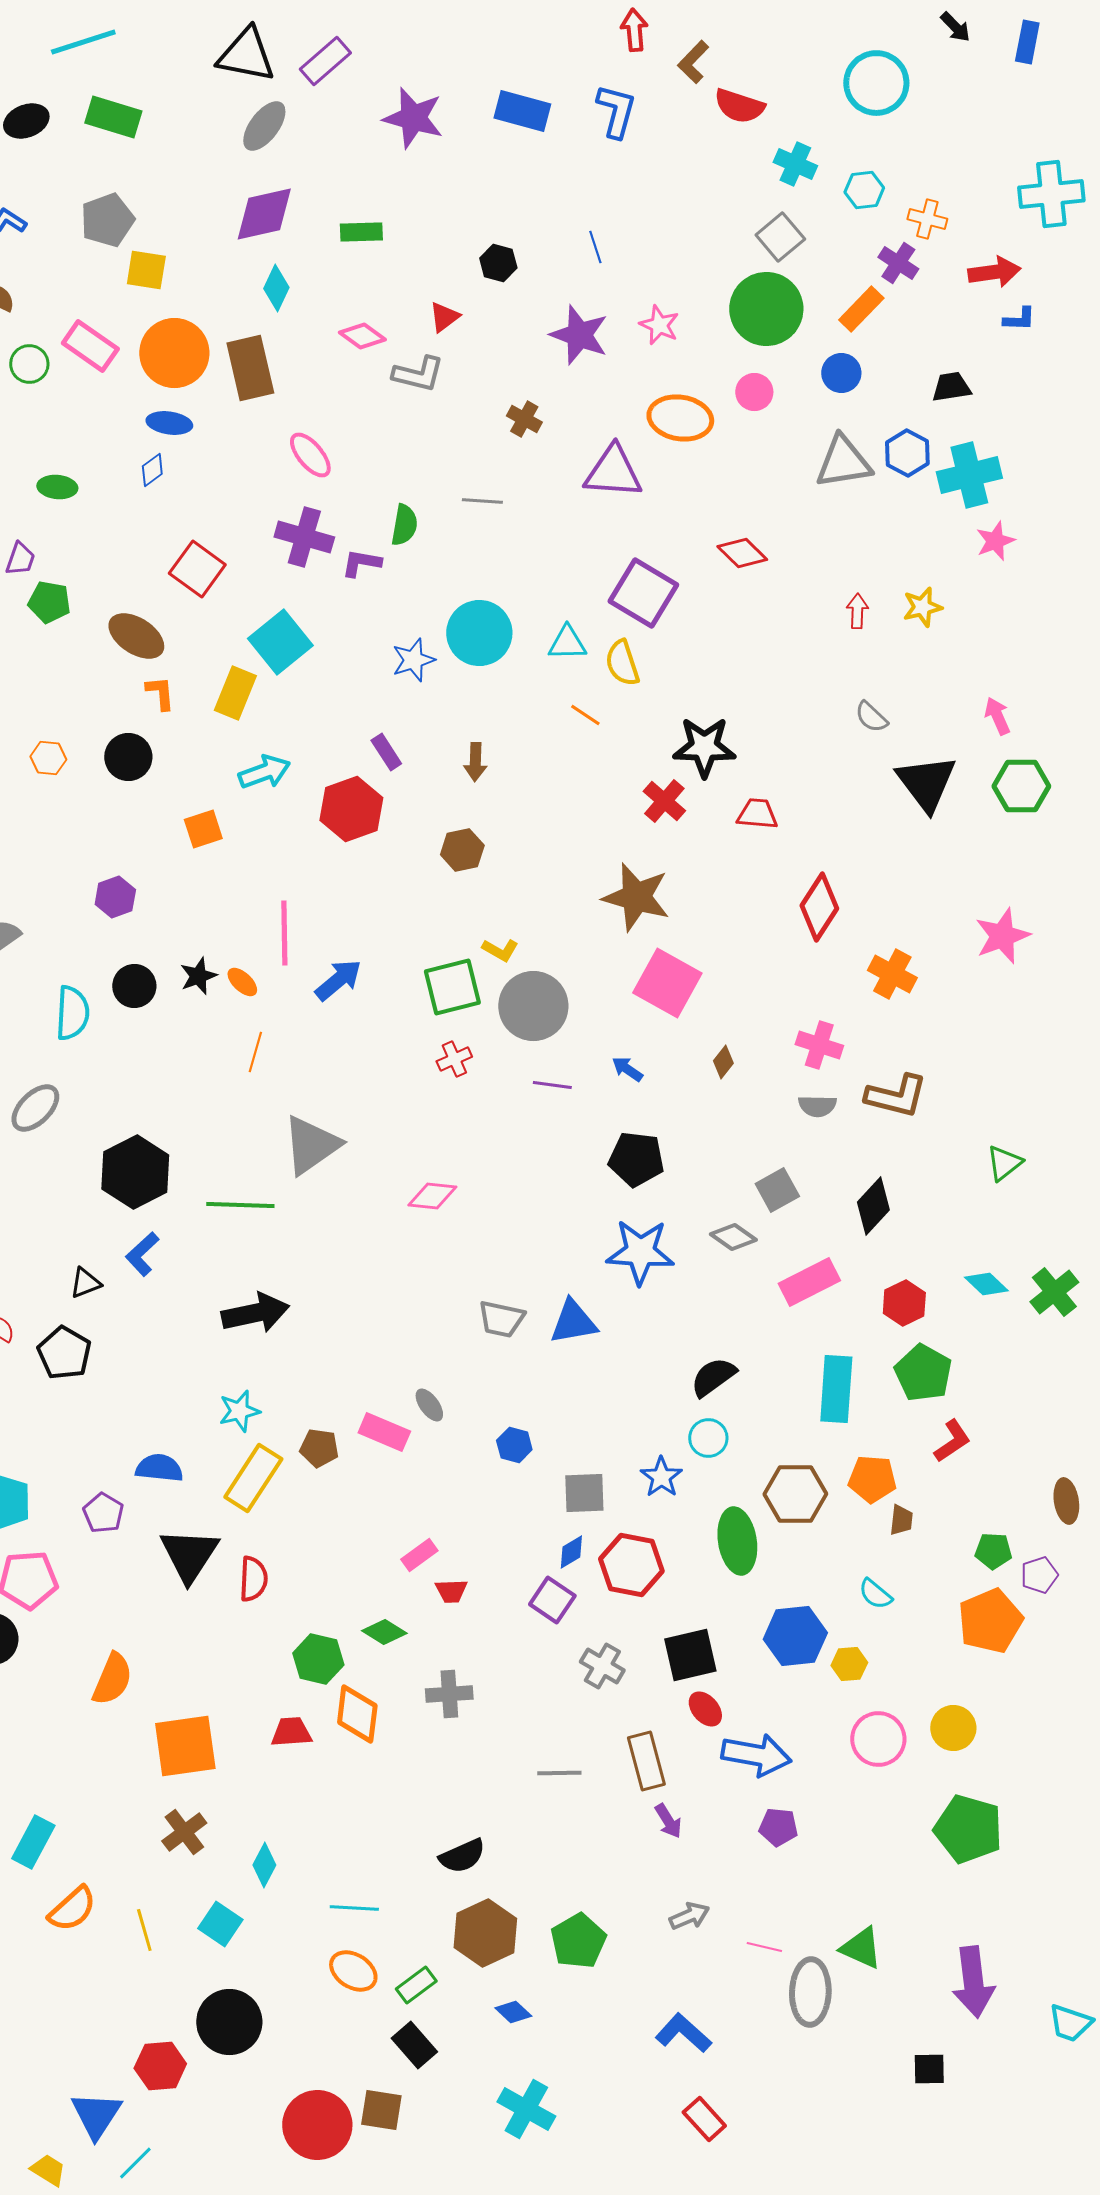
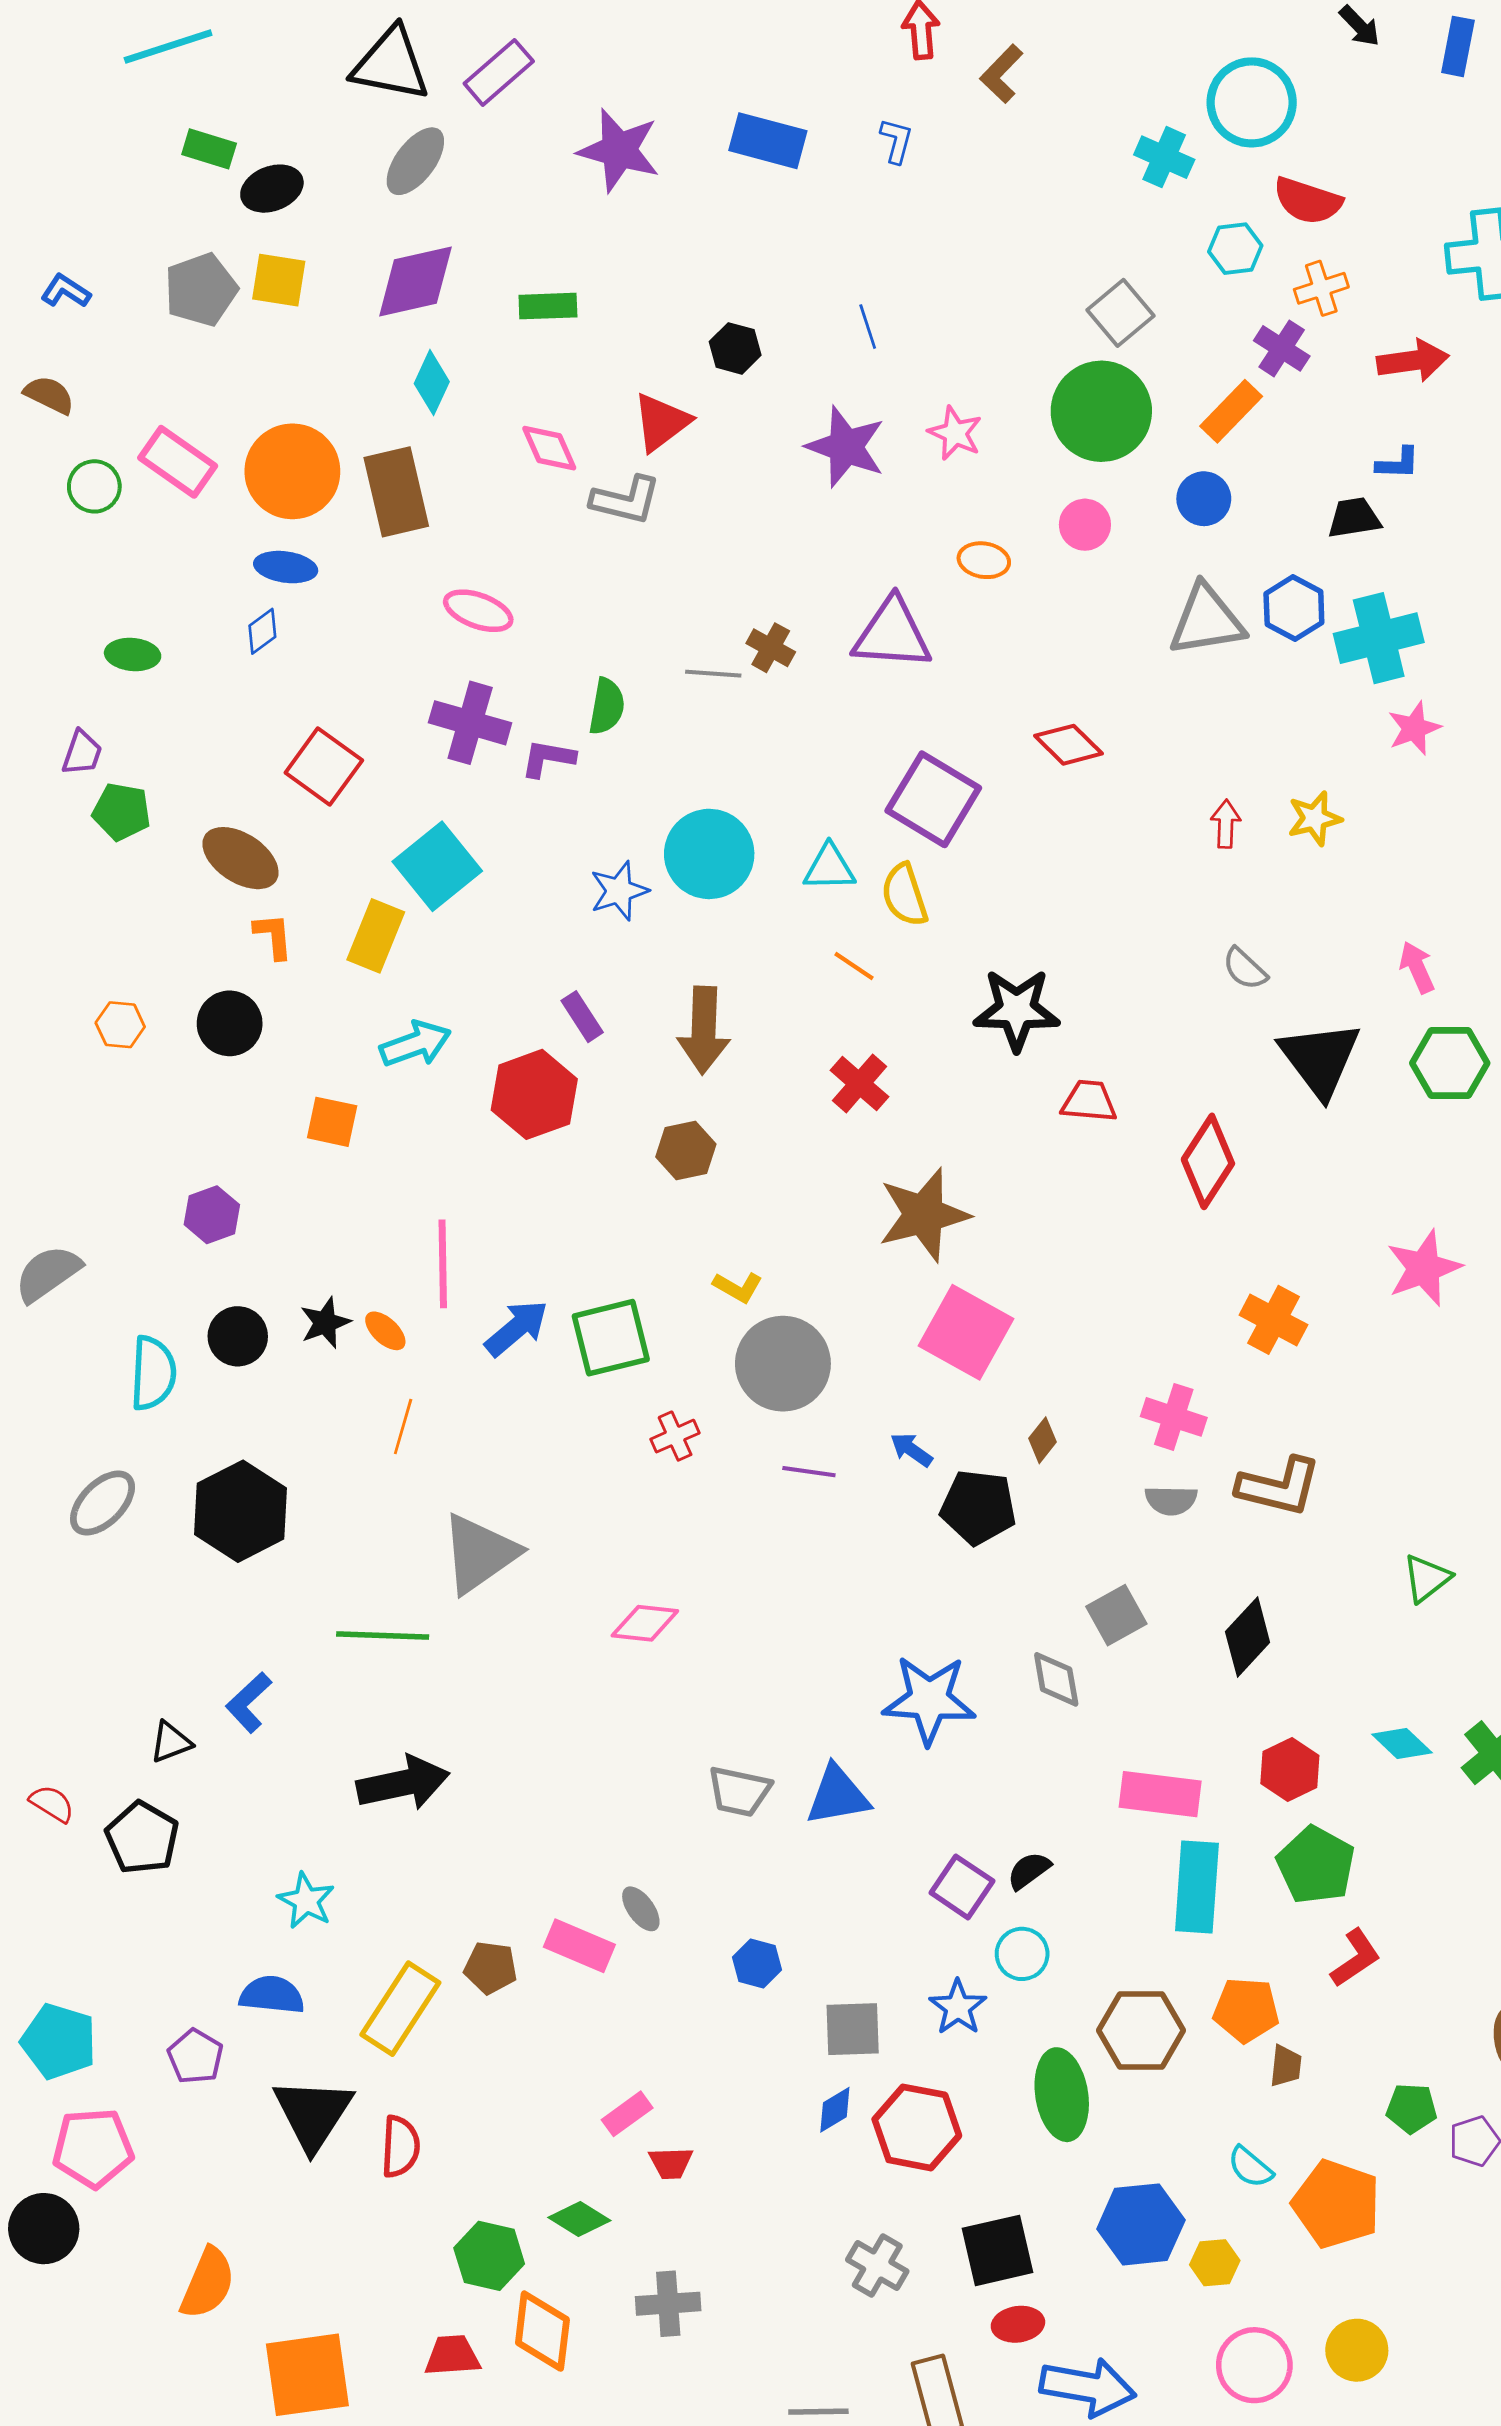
red semicircle: (739, 106) -> (1308, 201), moved
blue L-shape: (616, 111) -> (896, 141), size x0.6
green rectangle: (113, 117) -> (209, 149), size x0.7
black ellipse: (26, 121) -> (272, 189), moved
cyan cross: (795, 164) -> (1164, 157), moved
orange cross: (927, 219) -> (1321, 288), turned -33
yellow square: (146, 270) -> (279, 280), moved
red triangle: (444, 317) -> (661, 422), size x1.4
blue L-shape: (1019, 319) -> (1398, 463), moved
pink diamond: (362, 336) -> (549, 448), turned 30
orange ellipse: (680, 418) -> (984, 560), size x0.6
brown cross: (524, 419) -> (771, 648), moved
pink ellipse: (310, 455) -> (478, 611), turned -30
brown arrow: (475, 762) -> (704, 1030), size x1.6
red cross: (664, 801) -> (859, 1084), moved
orange square: (203, 829) -> (332, 1122), turned 30
brown star: (636, 897) -> (924, 1215), turned -30
red diamond: (819, 907) -> (1208, 1161), moved
green square: (452, 987) -> (611, 1338), moved
black pentagon: (636, 1159) -> (978, 1507), moved
black hexagon: (135, 1172) -> (240, 1511), moved
gray diamond: (733, 1237) -> (1056, 1679), turned 45
pink rectangle: (809, 1282) -> (1160, 1794), moved, turned 34
black semicircle: (713, 1377) -> (1029, 1871), size x0.7
cyan star: (239, 1411) -> (306, 1901), moved, turned -30
purple square: (552, 1600) -> (962, 1887), moved
orange pentagon: (990, 1621) -> (1336, 2204), moved, turned -30
red ellipse: (705, 1709) -> (1018, 2324), turned -57

